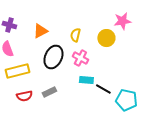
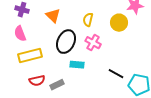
orange triangle: (40, 31) -> (53, 16), turned -49
cyan rectangle: (86, 80) -> (77, 65), moved
gray rectangle: (49, 92) -> (57, 85), moved

